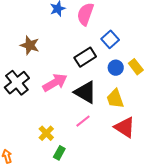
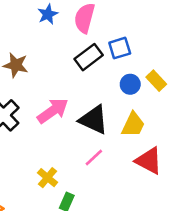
blue square: (110, 39) -> (120, 48), turned 30
black rectangle: (85, 57) -> (89, 57), moved
yellow trapezoid: (115, 99) -> (133, 125), turned -130

